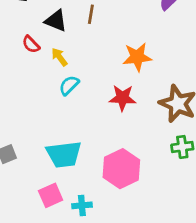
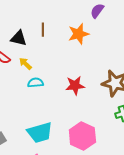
orange star: (137, 57) -> (79, 34), moved
cyan semicircle: (69, 85) -> (35, 83), turned 49

